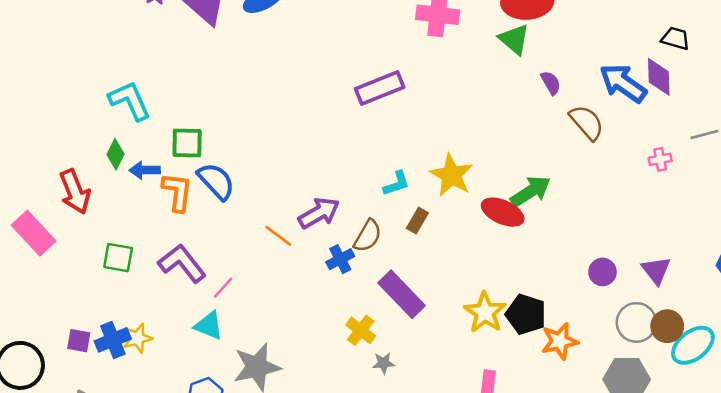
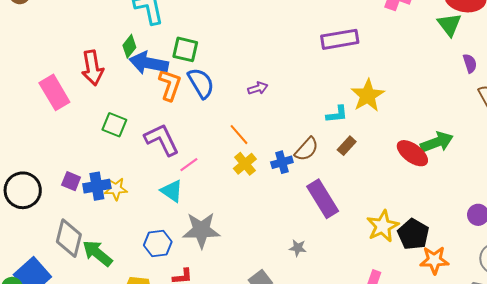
blue arrow: (145, 170) -> (149, 63), size x1.6
yellow star: (451, 175) -> (368, 95), moved
purple arrow: (319, 213) -> (258, 88), moved, size x0.6
yellow cross: (361, 330) -> (245, 164), moved

